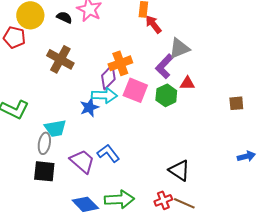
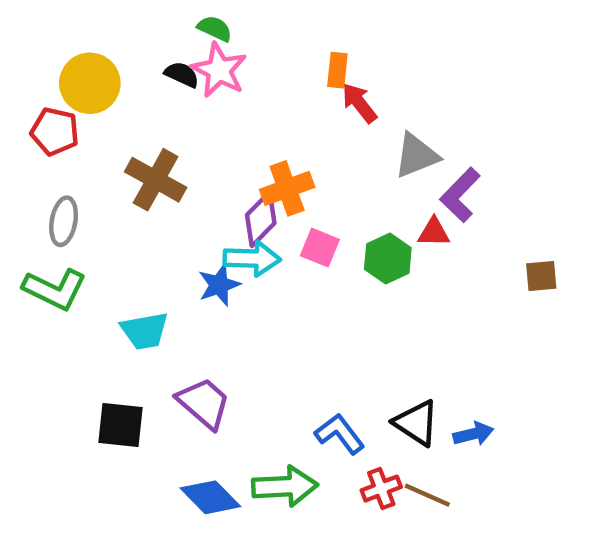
black semicircle: (64, 17) -> (182, 74), moved
purple L-shape: (164, 66) -> (460, 195), moved
pink square: (135, 90) -> (320, 248), size x0.7
gray ellipse: (44, 143) -> (64, 221), moved
blue L-shape: (108, 153) -> (340, 434), moved
blue arrow: (246, 156) -> (473, 434), moved

